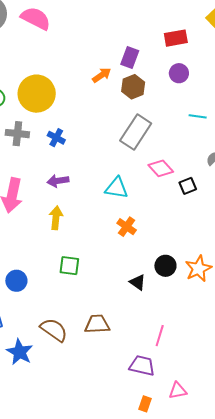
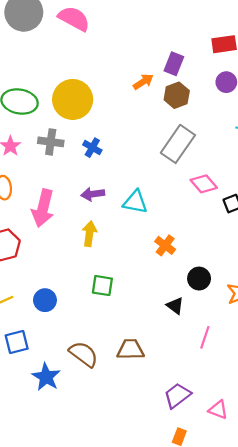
cyan triangle: (117, 188) -> (135, 202), moved
black circle: (165, 266) -> (199, 279), moved
pink line: (160, 336) -> (205, 337), moved
purple trapezoid: (142, 366) -> (177, 395), turned -52
pink triangle: (178, 391) -> (218, 410), moved, turned 30

